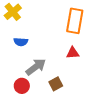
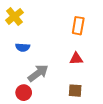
orange rectangle: (75, 21) -> (78, 26), size x0.7
brown square: (56, 84) -> (75, 91), moved, turned 32

